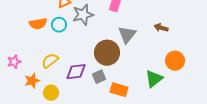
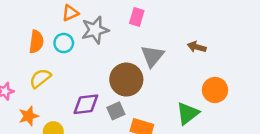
orange semicircle: (38, 24) -> (36, 42), turned -72
yellow semicircle: (50, 61) -> (40, 78), moved

